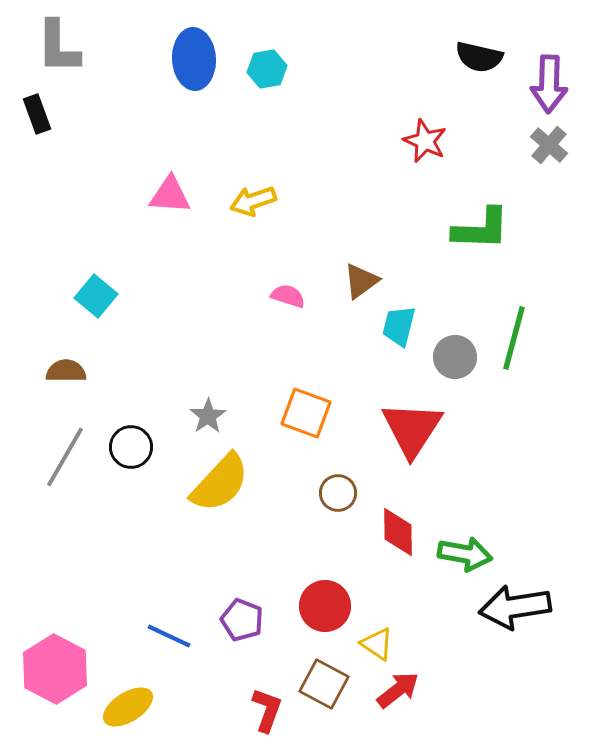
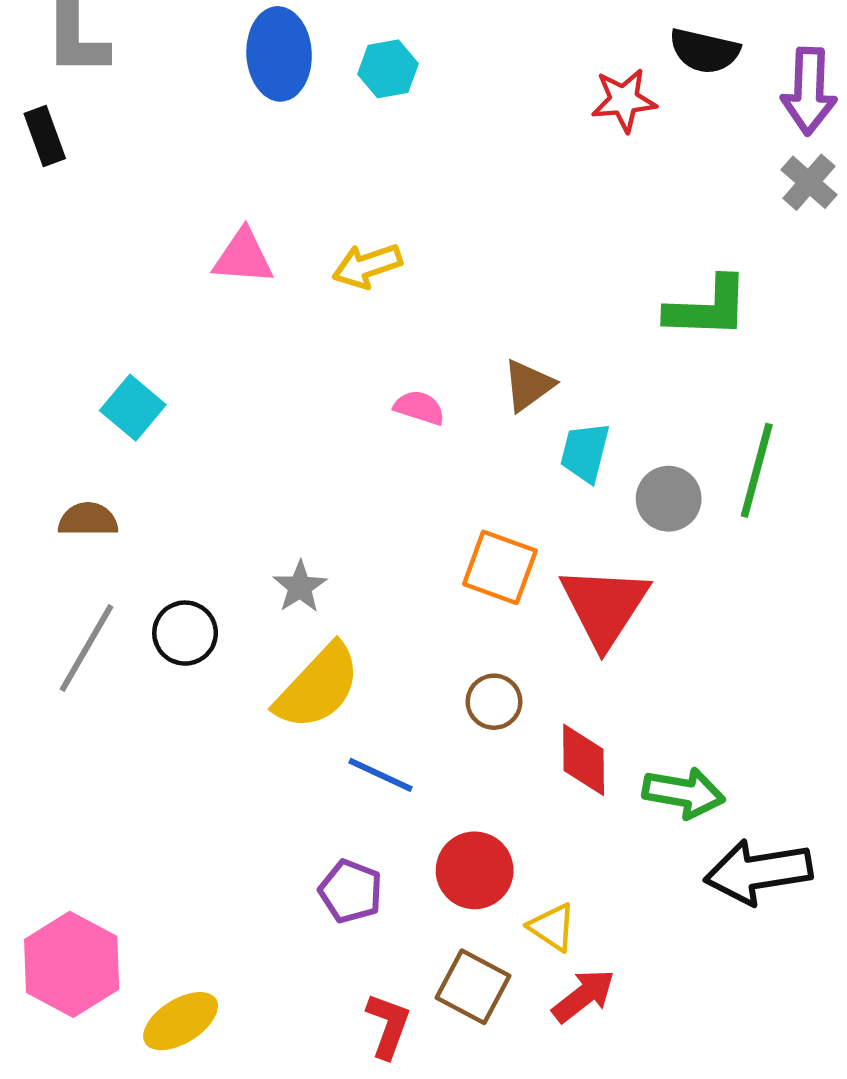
red star: (425, 141) -> (624, 100), moved, turned -30
orange square: (306, 413) -> (500, 567), moved
blue line: (169, 636) -> (381, 775), moved

